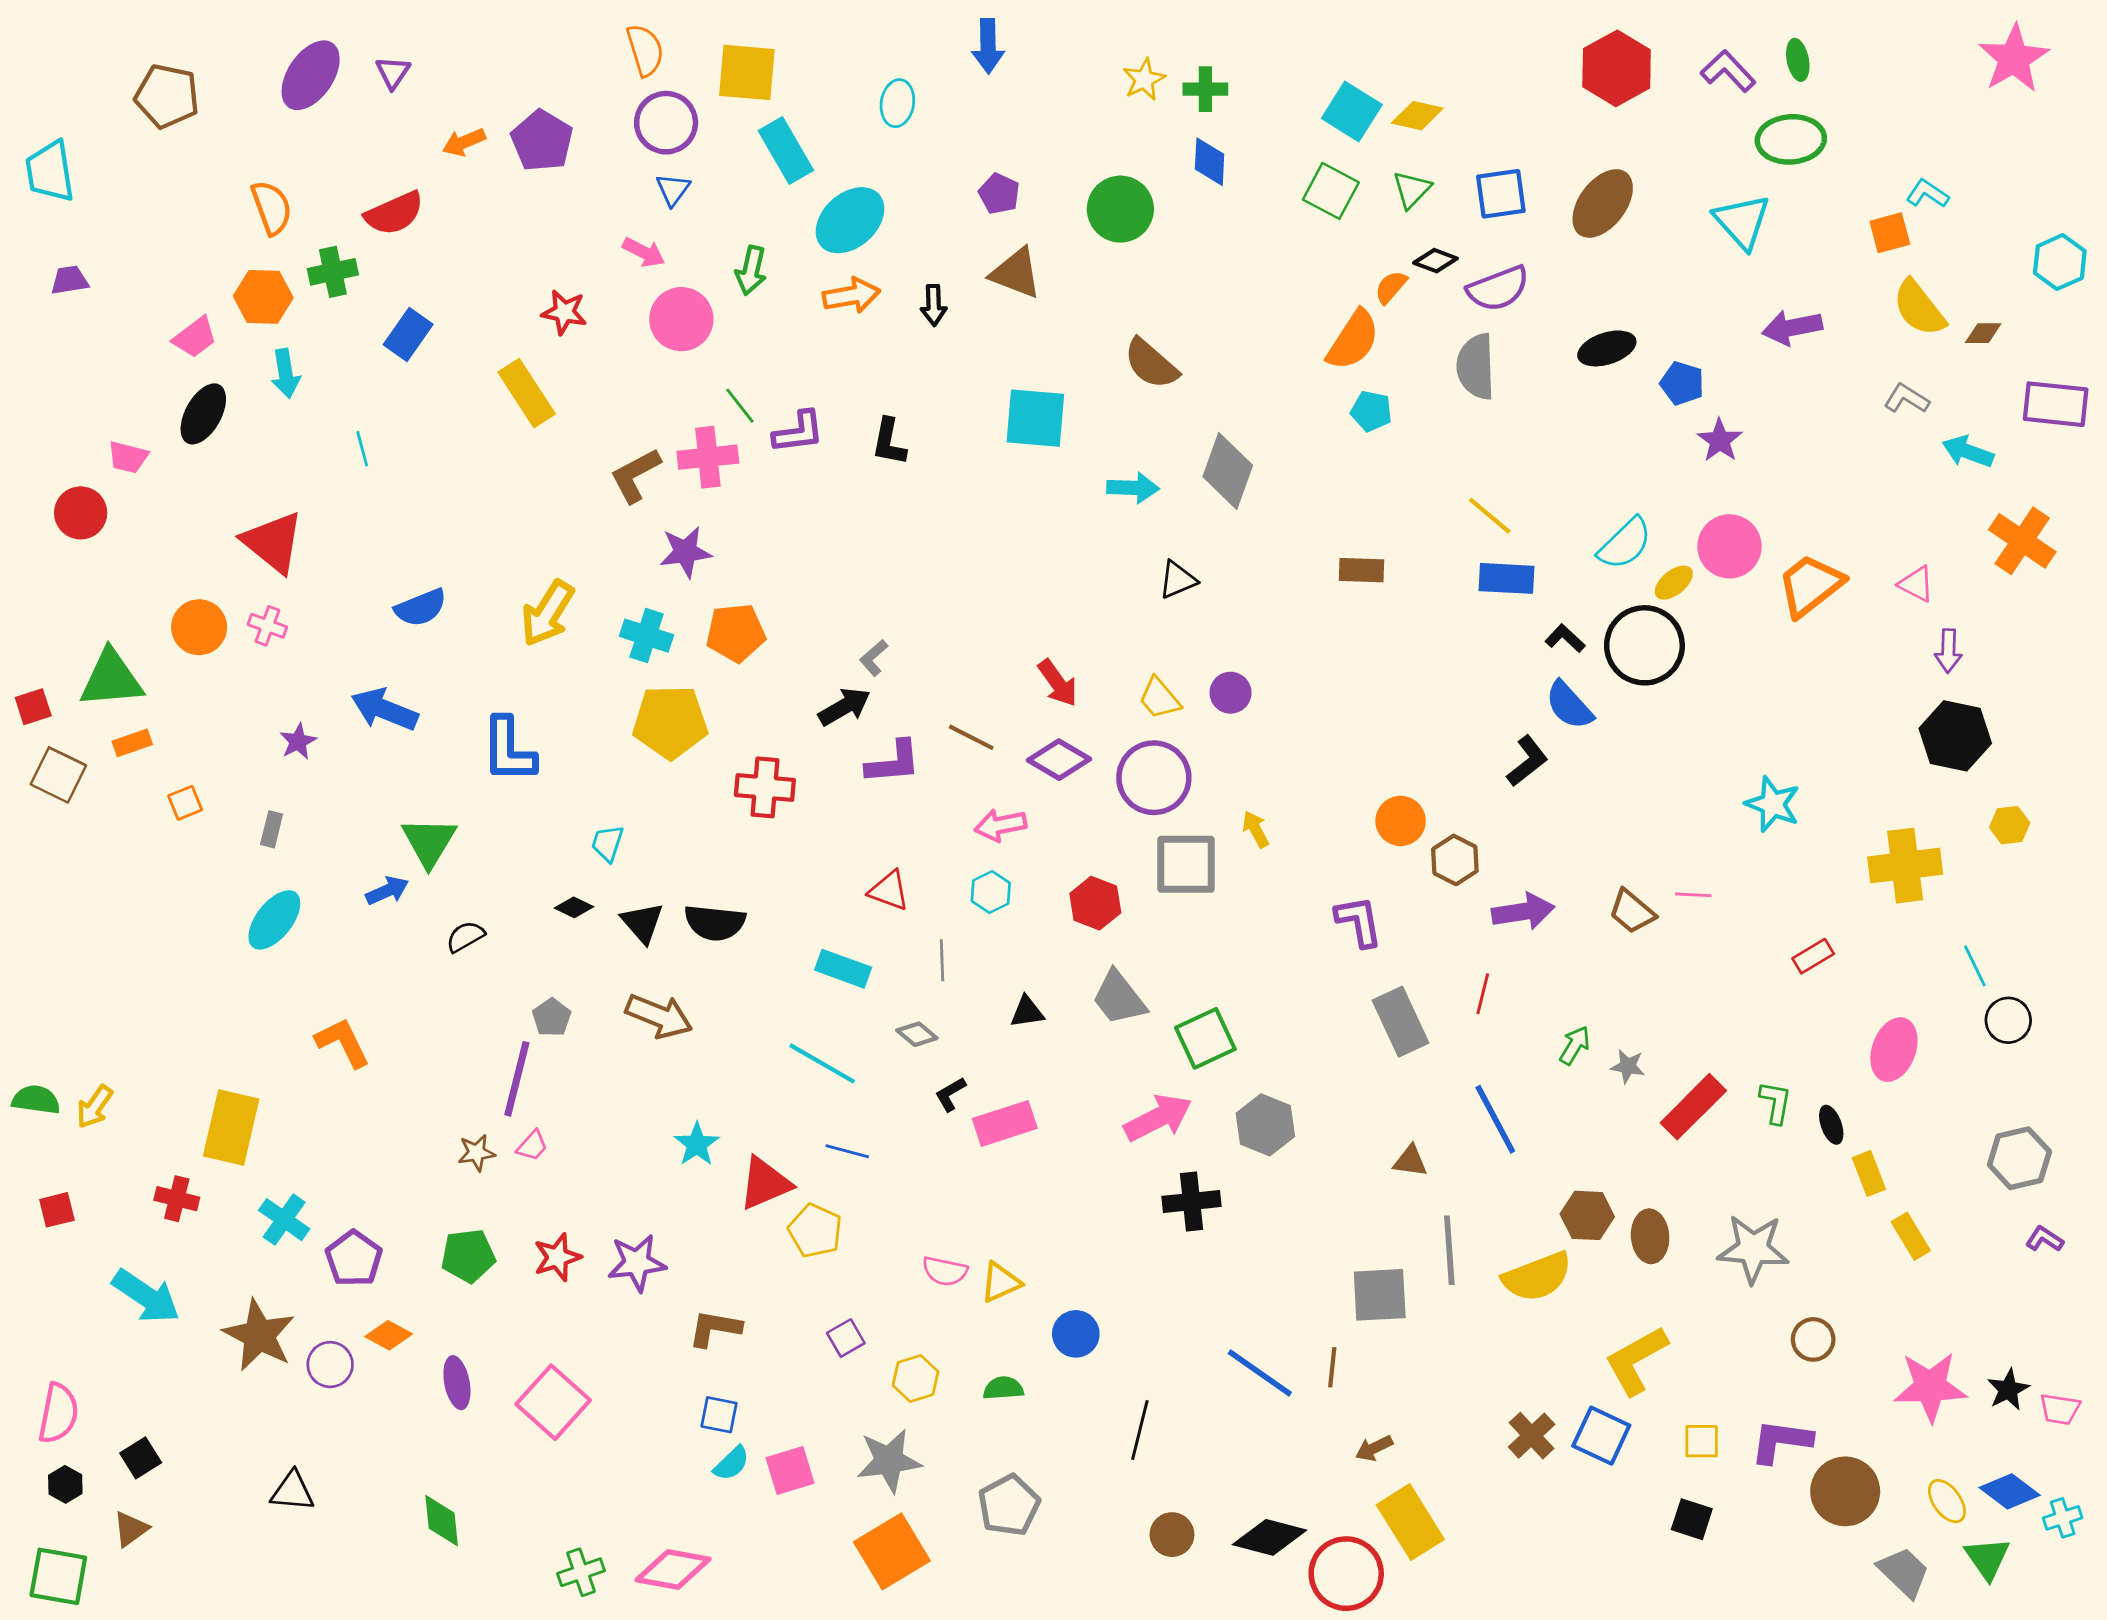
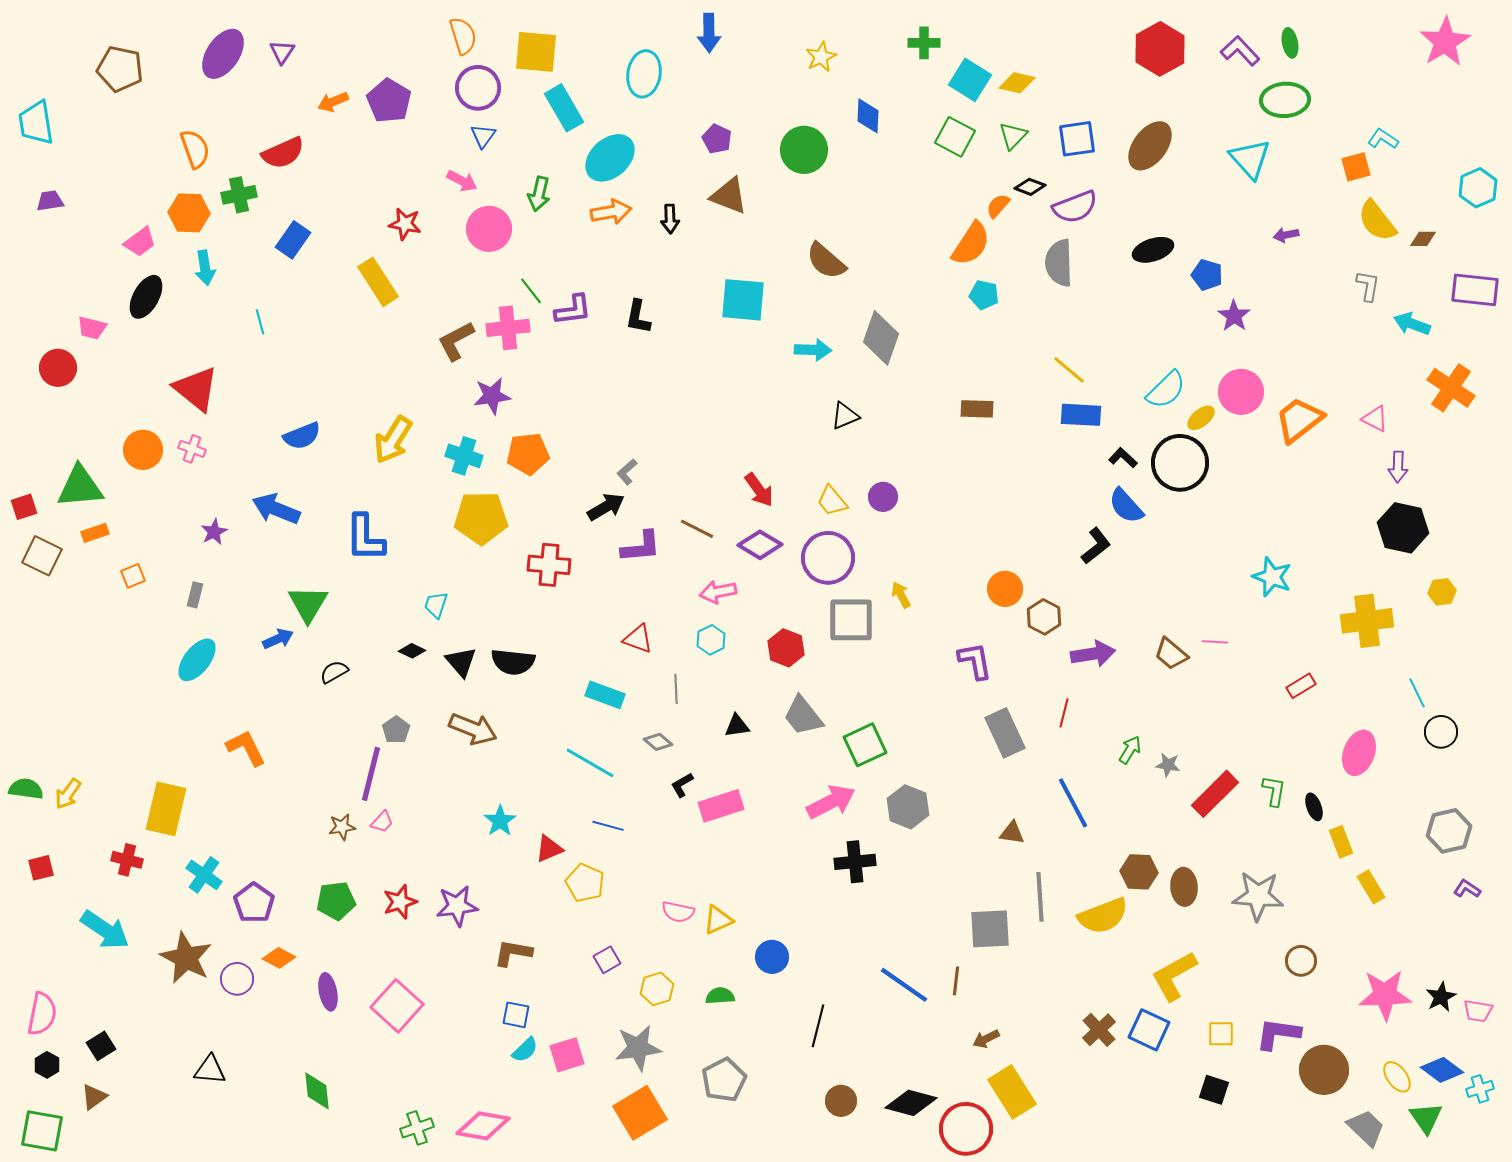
green cross: (1205, 89) -> (924, 43), moved
cyan ellipse: (897, 103) -> (644, 74), size x1.4
purple arrow: (1792, 328) -> (1286, 235), size x0.6
gray L-shape: (1907, 399) -> (1368, 286), turned 68
red triangle: (765, 1183) -> (549, 849), size x0.7

